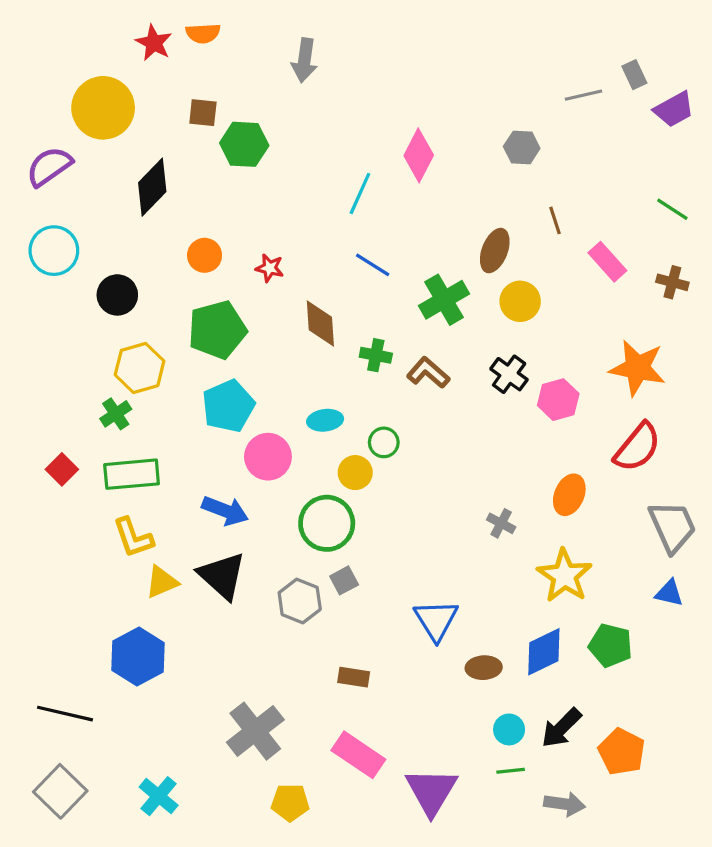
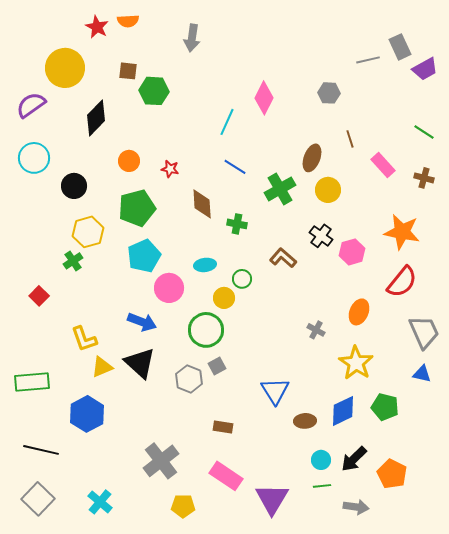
gray rectangle: (634, 75) -> (400, 47), size x1.4
brown L-shape: (428, 373) -> (283, 258), moved
green rectangle: (132, 474) -> (32, 382), moved

